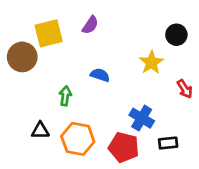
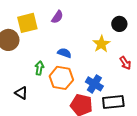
black triangle: (40, 131) -> (21, 93), turned 32
orange hexagon: (78, 139) -> (61, 78), moved
black rectangle: (168, 143) -> (113, 102), size x1.5

